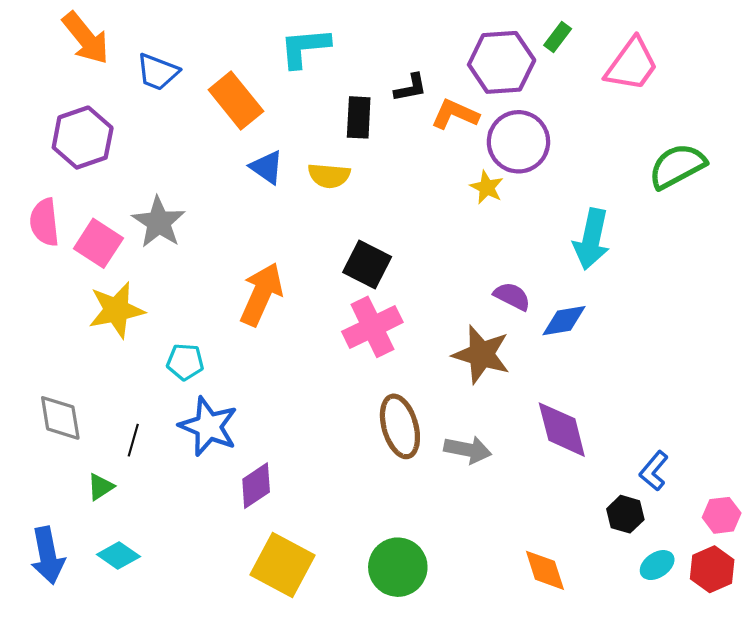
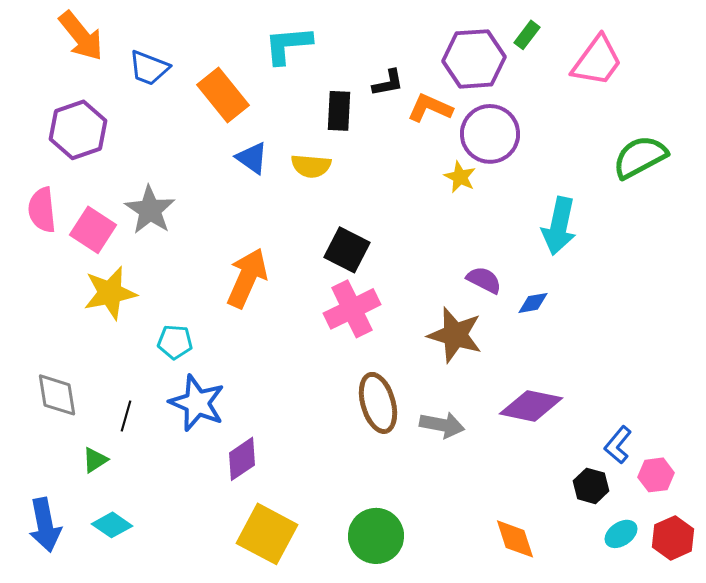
blue diamond: (564, 321) -> (533, 303), size x0.7
purple diamond: (562, 430) -> (531, 406), turned -64
pink hexagon: (722, 515) -> (656, 475), moved

